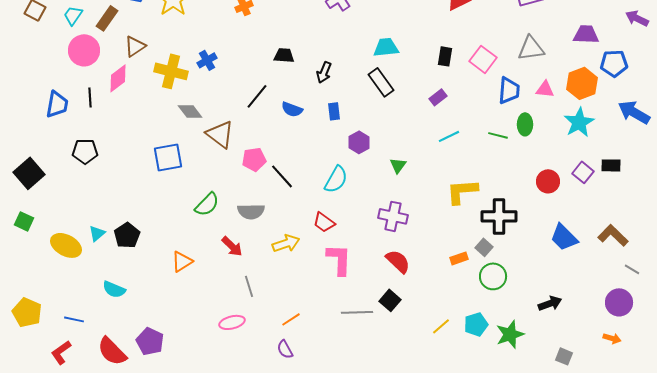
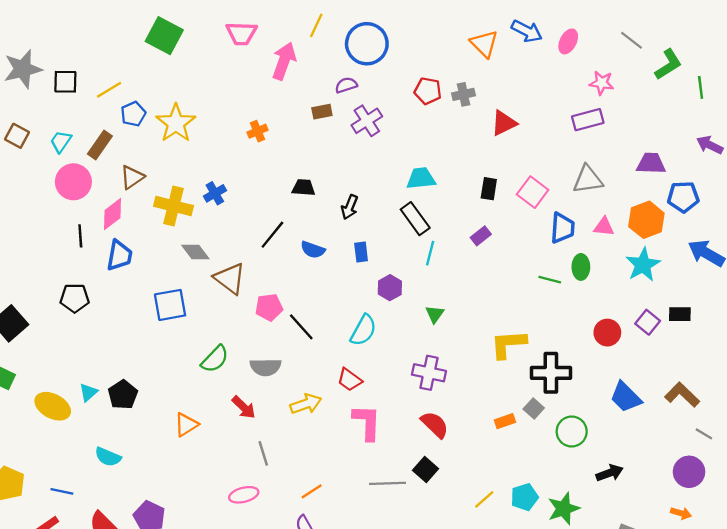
blue trapezoid: (57, 104) -> (119, 255), moved
cyan line: (449, 136) -> (430, 253), moved, turned -50
green circle: (493, 276) -> (572, 432), moved

